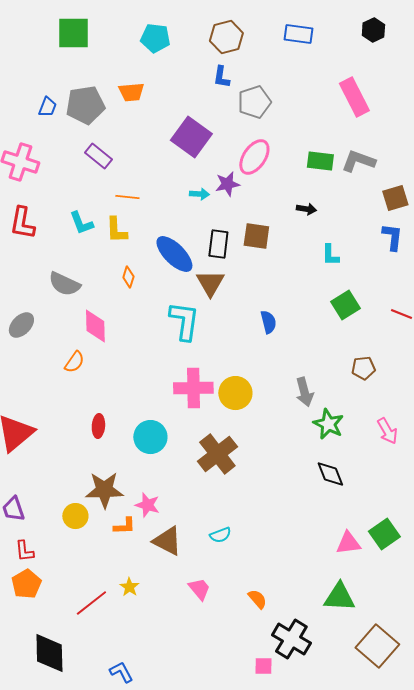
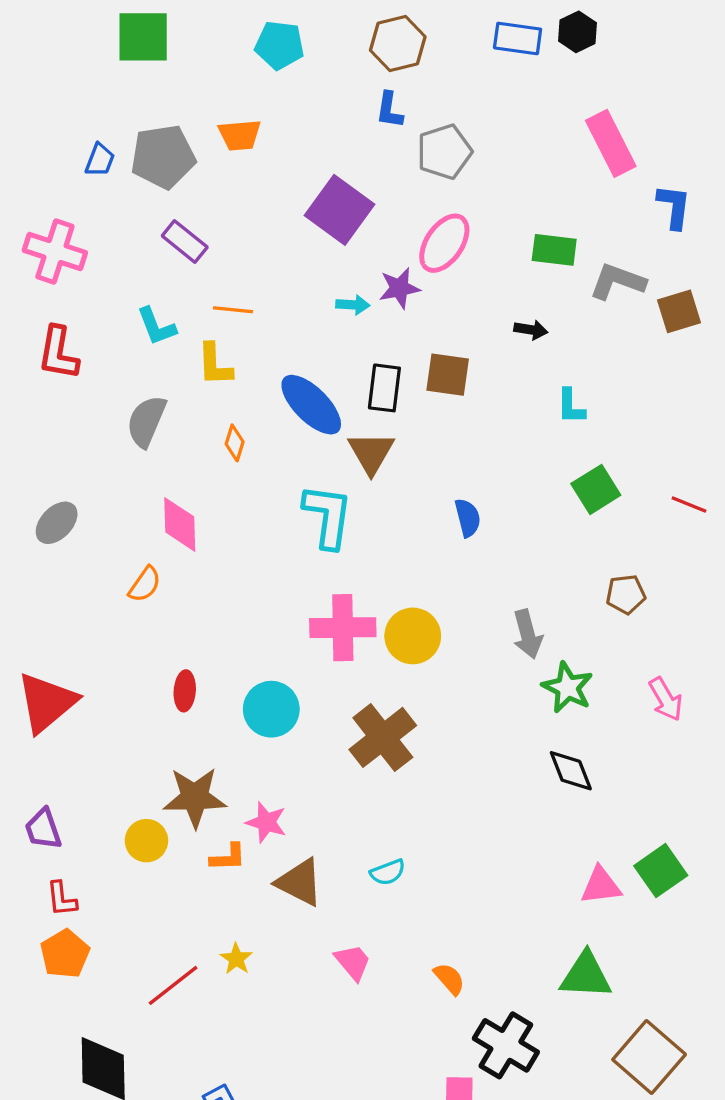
black hexagon: (373, 30) -> (577, 32), moved
gray L-shape: (358, 161) -> (617, 281), moved
cyan L-shape: (81, 223) -> (156, 326), moved
blue L-shape: (392, 237) -> (674, 207), moved
gray semicircle: (64, 284) -> (146, 421), moved, turned 88

